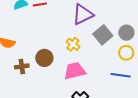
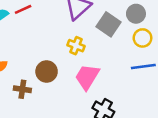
brown cross: (22, 66) -> (22, 89), turned 32
pink trapezoid: (75, 71) -> (87, 77), turned -30

